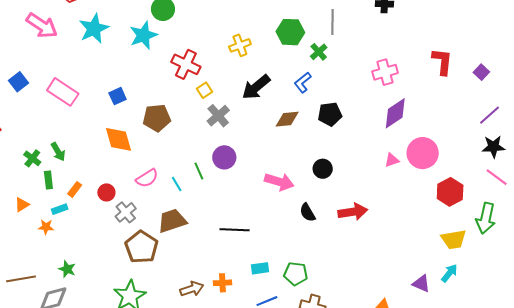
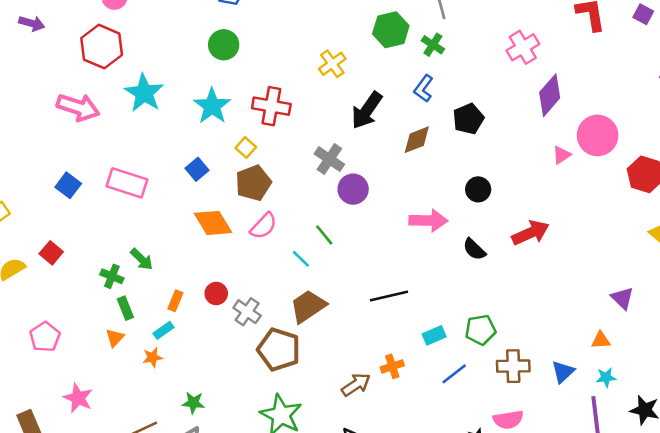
cyan star: (143, 35) -> (212, 106), moved
yellow square: (205, 90) -> (246, 147), moved
purple circle: (224, 157) -> (353, 189), moved
pink semicircle: (147, 178) -> (264, 226), moved
green rectangle: (48, 180) -> (125, 308), moved
purple triangle: (421, 284) -> (622, 298), moved, turned 36

